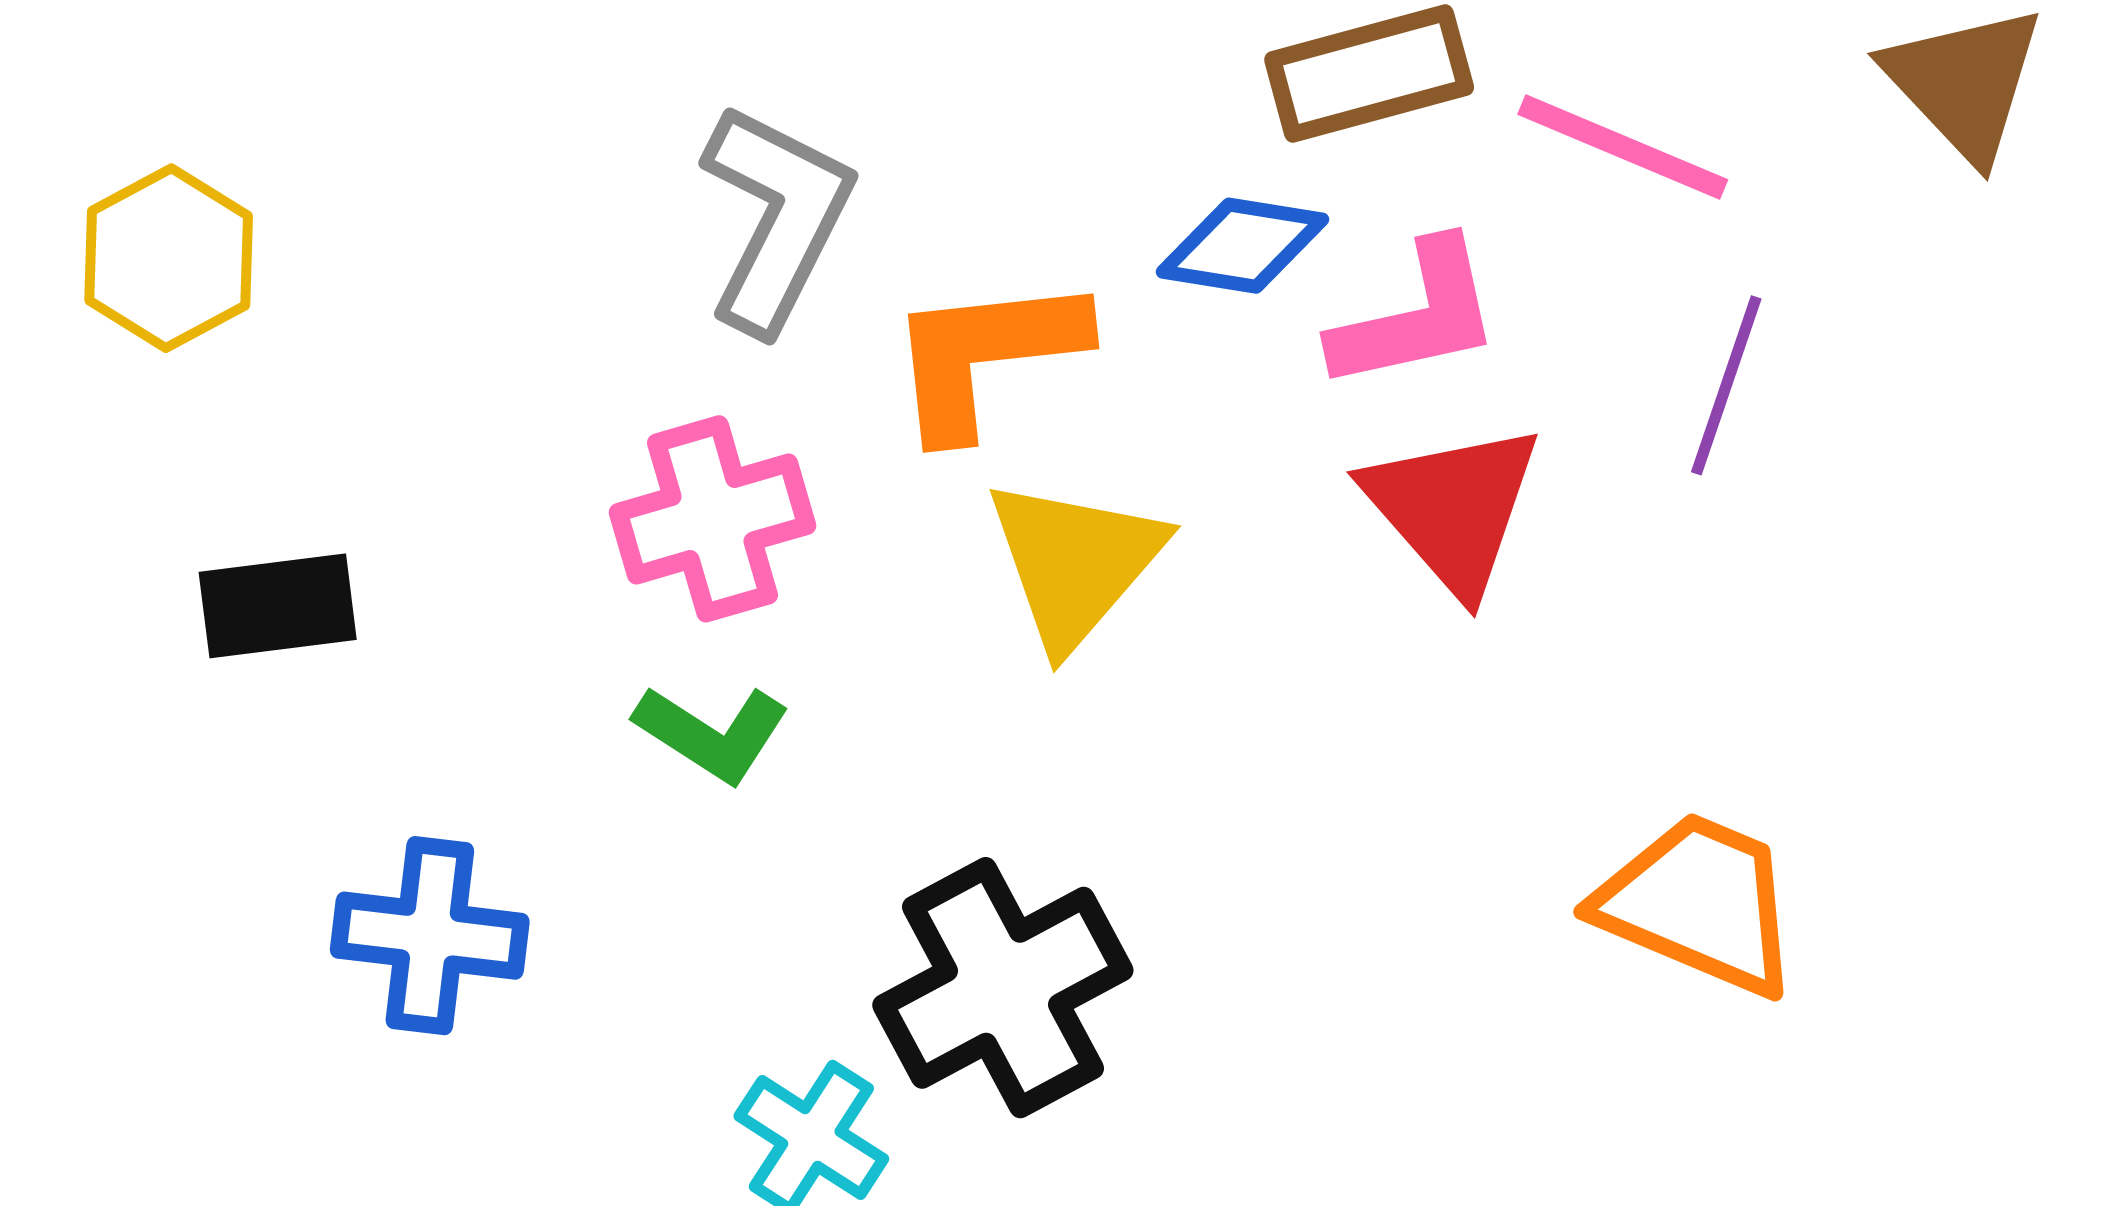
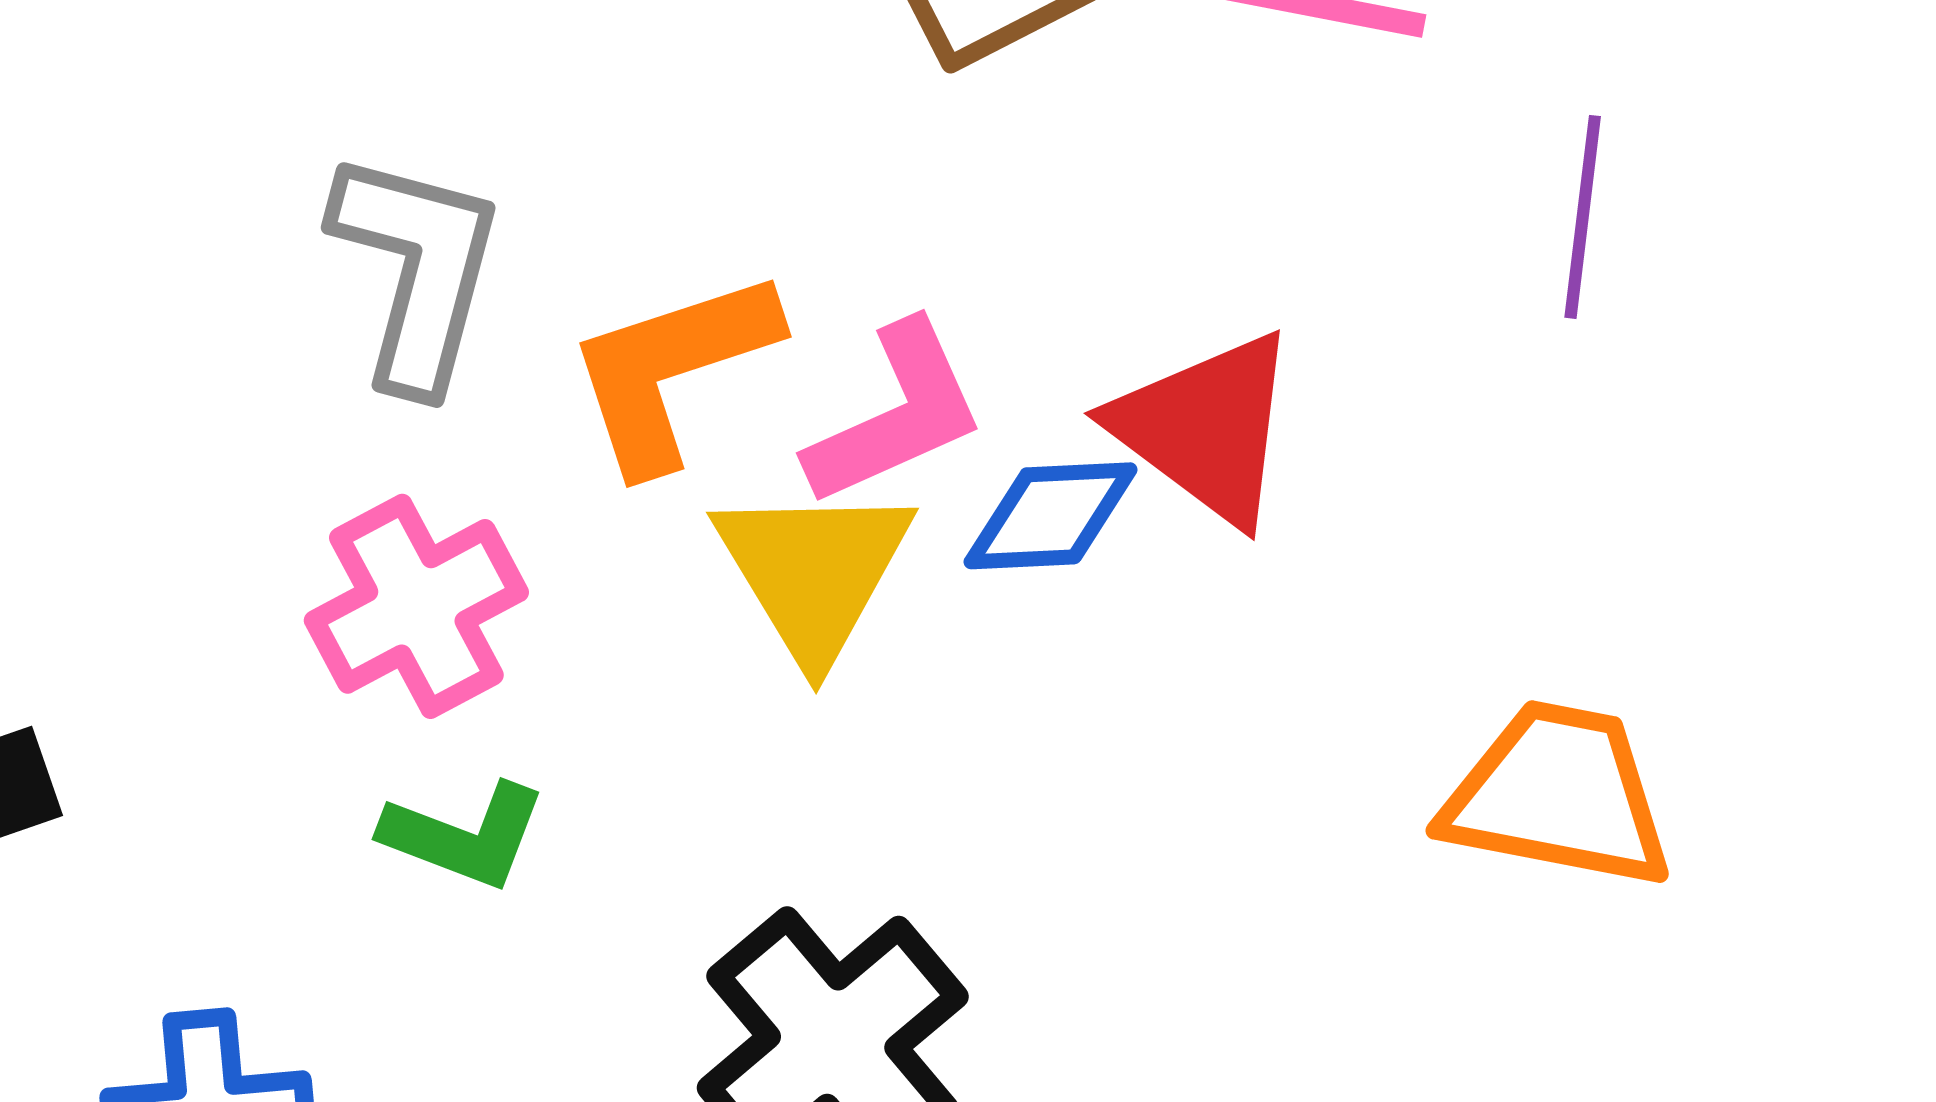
blue diamond: (1242, 246) -> (1051, 516), moved
pink L-shape: (1416, 316) -> (896, 414), moved
purple line: (1726, 385) -> (1583, 217), moved

